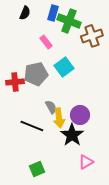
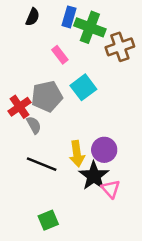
red cross: (15, 82) -> (20, 107), turned -30
gray semicircle: (51, 107) -> (34, 125), moved
pink triangle: (86, 162) -> (111, 189), moved, turned -42

